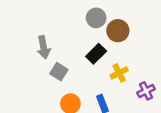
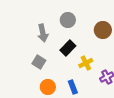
brown circle: (118, 31) -> (103, 30), moved
gray arrow: (44, 47) -> (43, 33), moved

